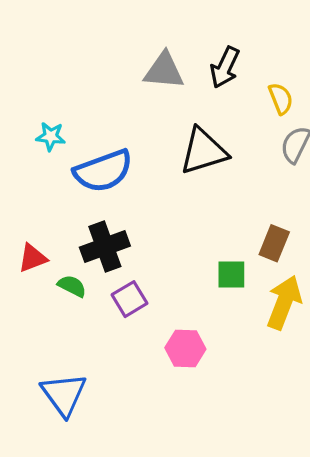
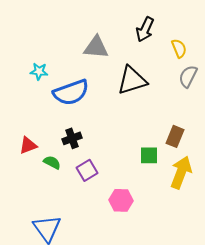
gray triangle: (164, 71) -> (96, 47), moved
black cross: (105, 247) -> (72, 138), size x0.7

